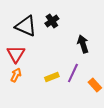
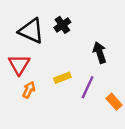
orange arrow: (16, 75) -> (29, 90), moved
yellow rectangle: (52, 77) -> (62, 78), moved

